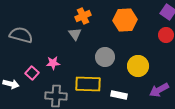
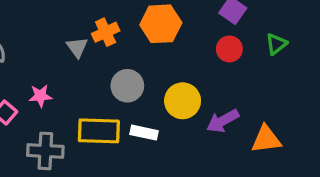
orange cross: (83, 16) -> (106, 32), moved
purple arrow: (159, 90) -> (223, 121), moved
white rectangle: (119, 95) -> (144, 133), moved

